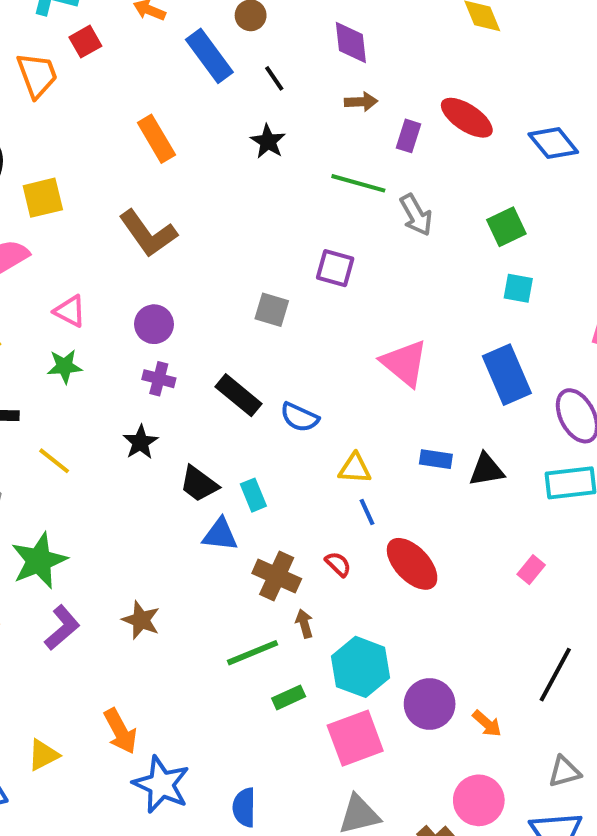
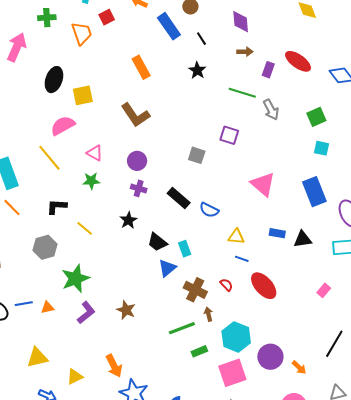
blue line: (367, 512) -> (242, 259), turned -48
blue triangle: (220, 535) -> (167, 268), turned -48

